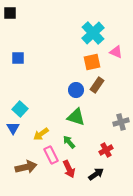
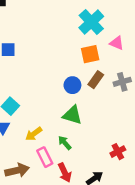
gray cross: (121, 122) -> (122, 82), moved
red cross: (106, 150) -> (118, 152), moved

